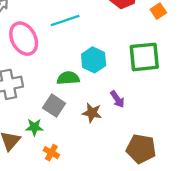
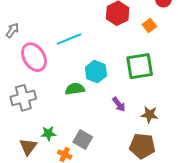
gray square: (54, 106) -> (83, 139), moved
brown star: (92, 113) -> (149, 115), moved

